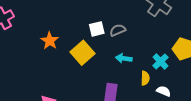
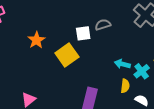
gray semicircle: (118, 30) -> (103, 25), moved
cyan arrow: (124, 58) -> (122, 64), moved

